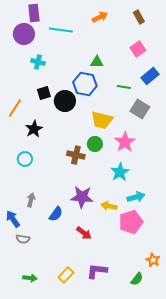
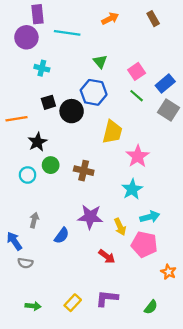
pink square: (138, 49) -> (137, 71), moved
green triangle: (97, 62) -> (100, 62), moved, turned 48
green line: (124, 87) -> (137, 96), turned 32
orange line: (15, 108) -> (17, 119), turned 48
gray square: (140, 109) -> (168, 110), moved
yellow trapezoid: (102, 120) -> (112, 132), turned -90
green circle: (95, 144) -> (51, 165), moved
yellow arrow: (109, 206) -> (120, 227), turned -126
pink pentagon: (131, 222) -> (144, 244), turned 30
red arrow: (84, 233) -> (107, 256), moved
orange star: (153, 260) -> (168, 272), moved

